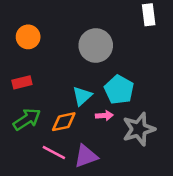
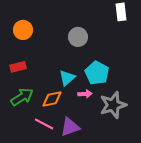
gray circle: (96, 45) -> (78, 37), size x0.7

